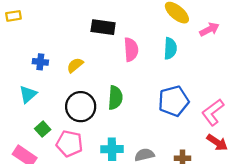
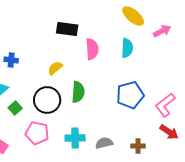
yellow semicircle: (75, 65) -> (55, 68), moved
green square: (43, 129) -> (15, 108), moved

